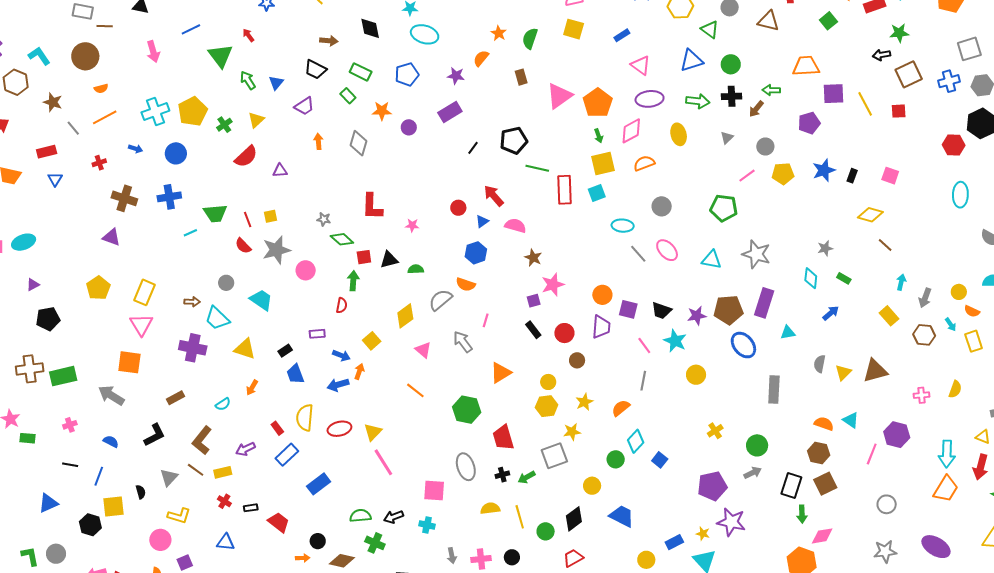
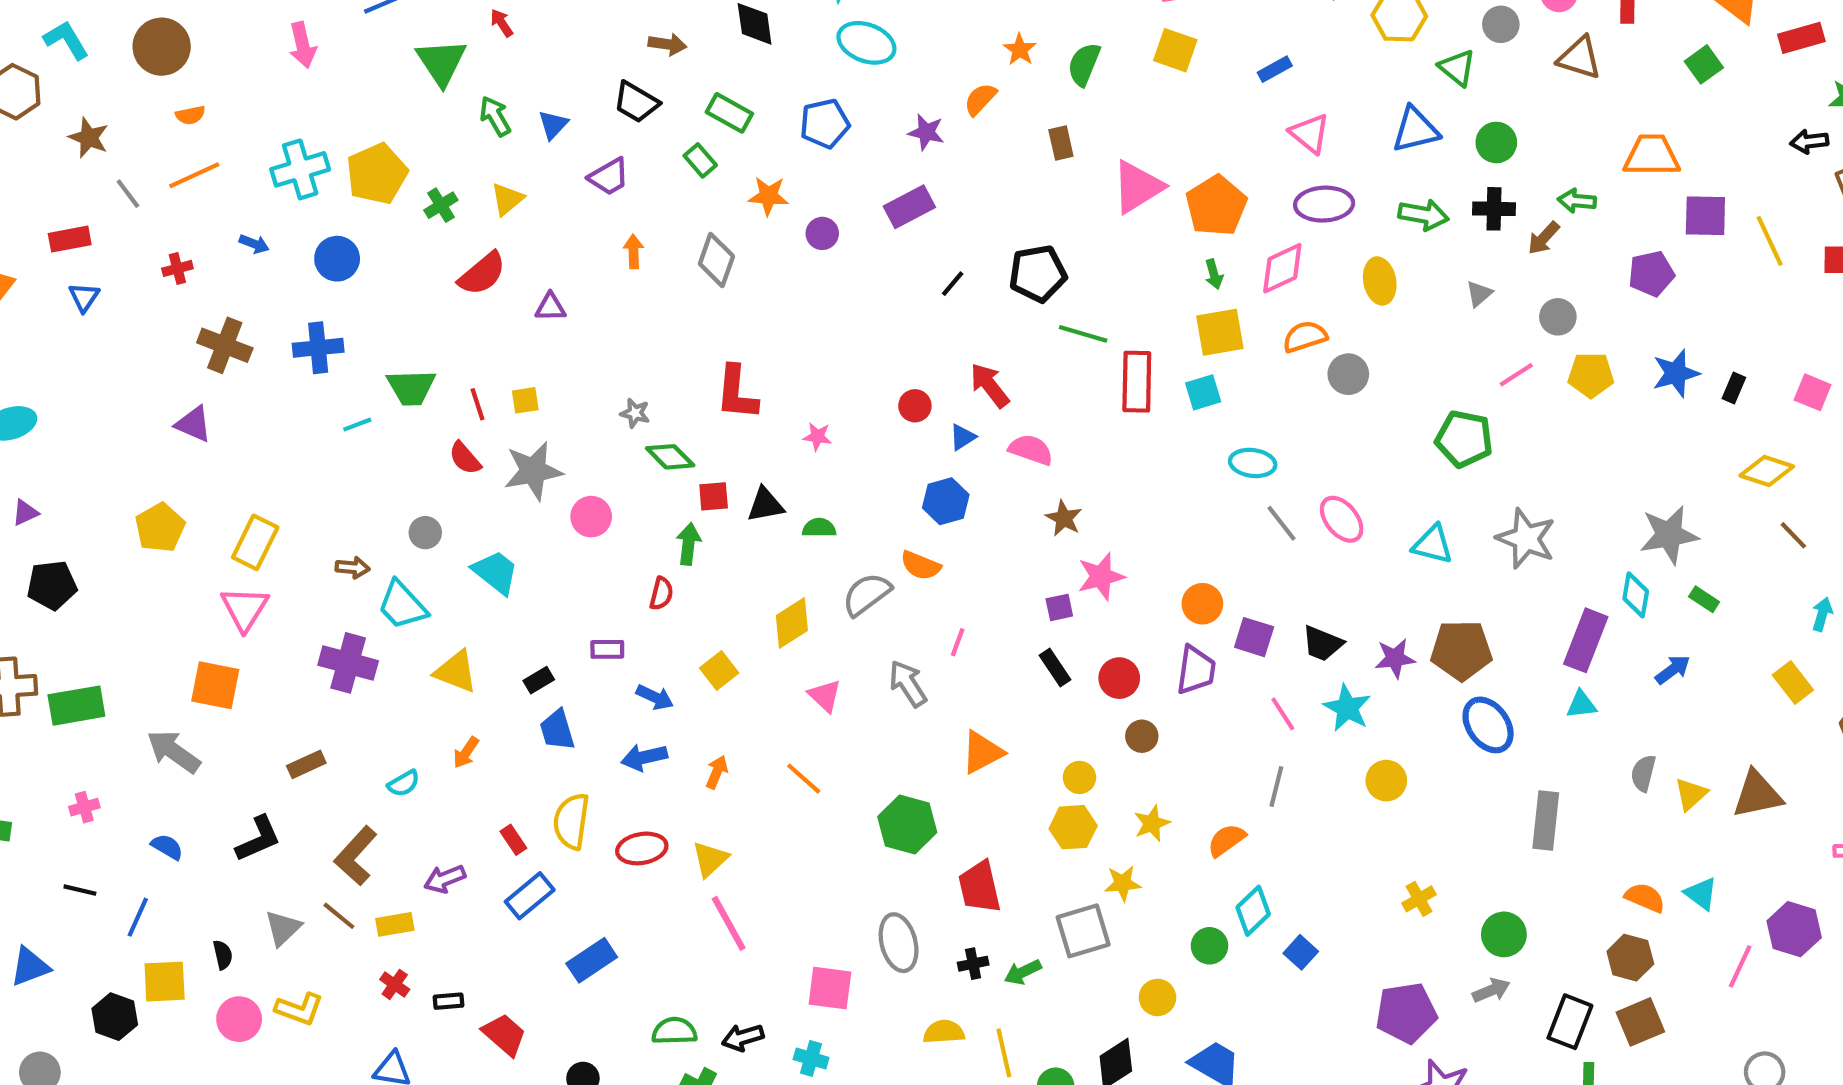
gray circle: (662, 206) -> (1348, 374), moved
gray star: (825, 248) -> (1669, 535), size x1.8
purple rectangle: (764, 303) -> (1586, 640), moved
orange arrow: (359, 372) -> (717, 772), moved
pink circle: (160, 540) -> (239, 1019), moved

